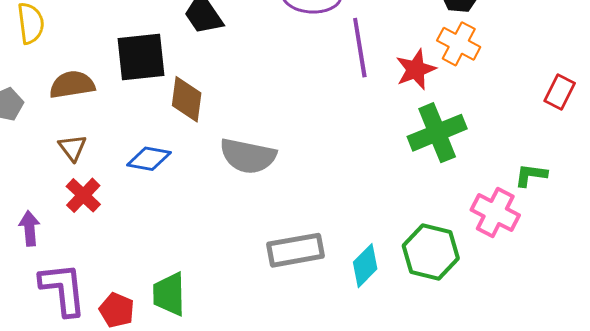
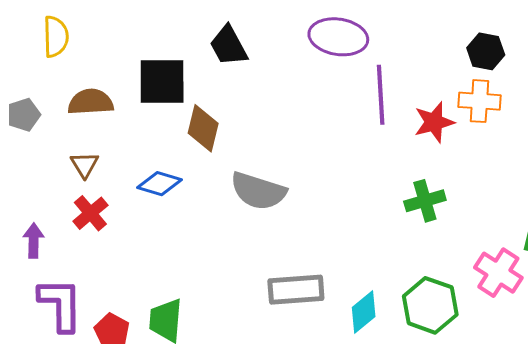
orange cross: (459, 44) -> (479, 101), turned -30
green cross: (437, 133) -> (425, 201), moved, size x0.7

